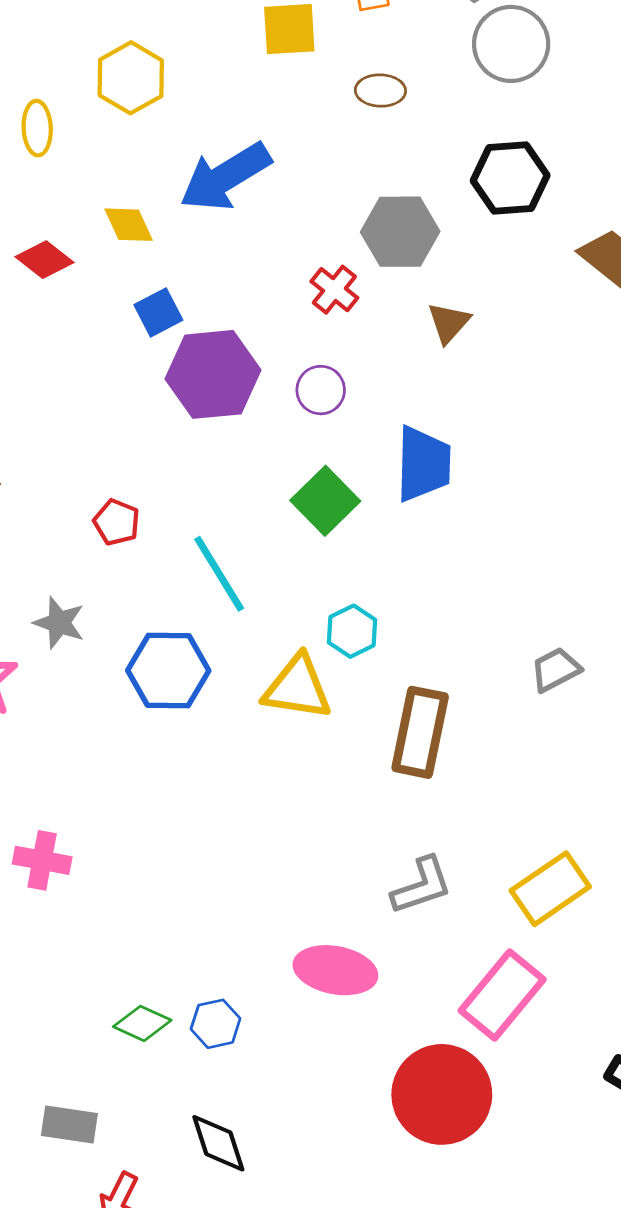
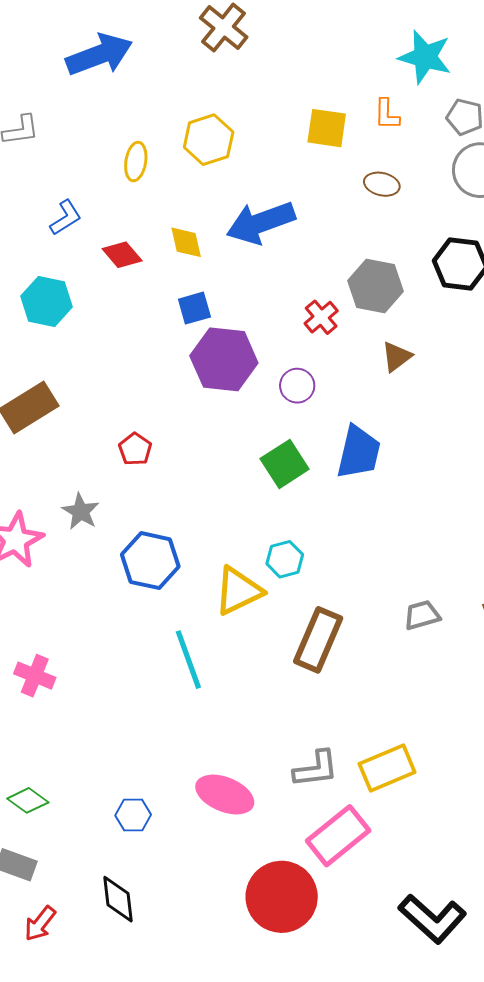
cyan line: (219, 574) -> (188, 660), moved
yellow triangle: (297, 688) -> (238, 591), turned -46
gray L-shape: (422, 886) -> (316, 769), moved
green diamond: (142, 1023) -> (28, 800), moved

